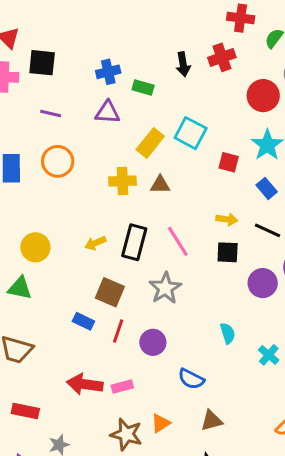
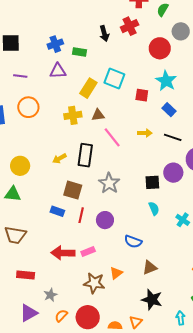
pink line: (178, 241) -> (112, 137), moved
black square: (228, 252) -> (152, 182), moved

